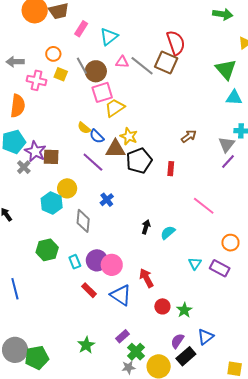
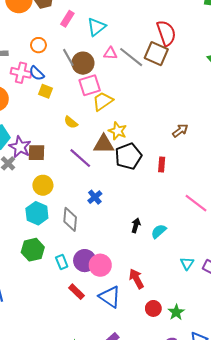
yellow square: (61, 74) -> (46, 91), moved
blue semicircle: (97, 136) -> (37, 73), moved
yellow circle: (67, 188) -> (43, 185), moved
cyan hexagon: (52, 203) -> (37, 213), moved

